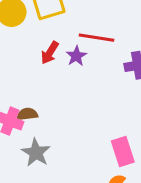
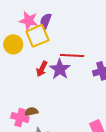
purple star: (76, 56) -> (60, 69), size x1.5

